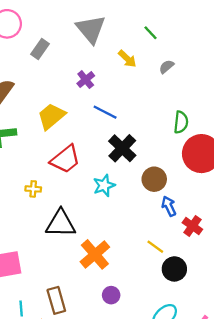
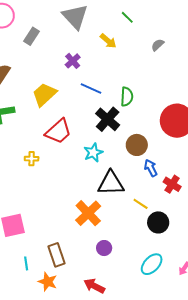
gray semicircle: (167, 67) -> (158, 45), moved
green semicircle: (181, 122) -> (127, 97), moved
black triangle: (61, 224) -> (111, 183), moved

